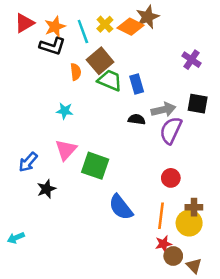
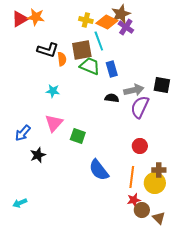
yellow cross: (105, 24) -> (86, 20), turned -32
orange star: (55, 27) -> (36, 17), moved, turned 30
cyan line: (83, 32) -> (99, 41), moved
black L-shape: (52, 46) -> (48, 50), moved
purple cross: (192, 60) -> (126, 27), moved
brown square: (100, 61) -> (82, 50), turned 30
green square: (95, 166) -> (78, 136), size x0.7
cyan arrow: (16, 238) -> (20, 203), moved

